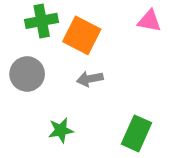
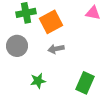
orange square: (82, 35) -> (51, 22), turned 35

